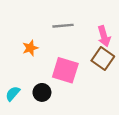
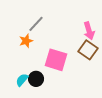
gray line: (63, 26) -> (36, 24), moved, turned -42
cyan semicircle: (13, 94) -> (22, 80), moved

